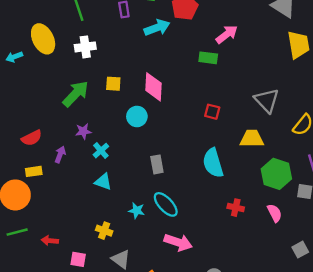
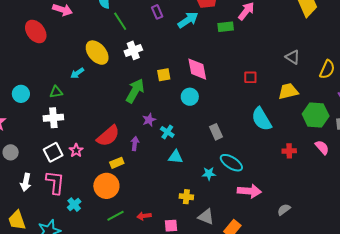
green rectangle: (208, 58) -> (226, 27), moved
gray triangle: (267, 101) -> (293, 57), size x0.7
red semicircle: (32, 138) -> (108, 136), size x1.4

